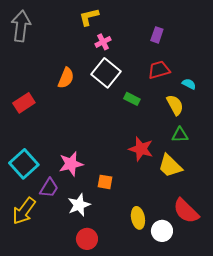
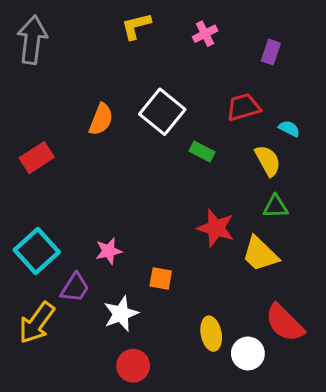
purple rectangle: (157, 35) -> (271, 52), moved
pink cross: (103, 42) -> (205, 34), moved
pink star: (71, 164) -> (109, 251), size x0.7

